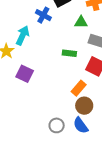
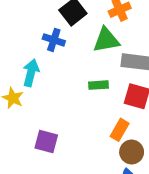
green triangle: (81, 22) -> (106, 40), size x1.5
purple square: (25, 74) -> (46, 141), moved

